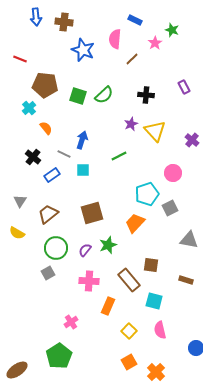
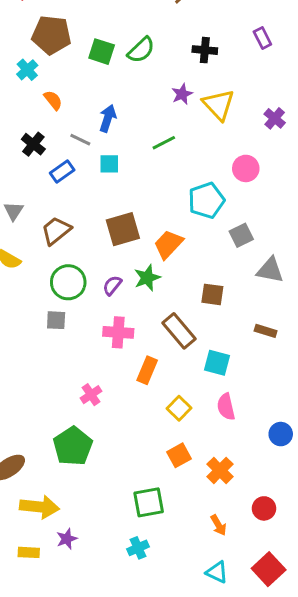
gray square: (170, 208) -> (241, 235), moved
orange trapezoid: (135, 223) -> (168, 244), moved
brown square: (151, 265) -> (212, 294), moved
gray square: (48, 273) -> (56, 320), turned 32

